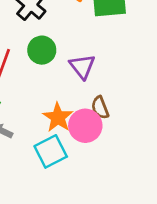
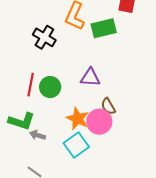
green circle: (42, 50) -> (50, 87), moved
purple triangle: (82, 67) -> (90, 77), turned -40

